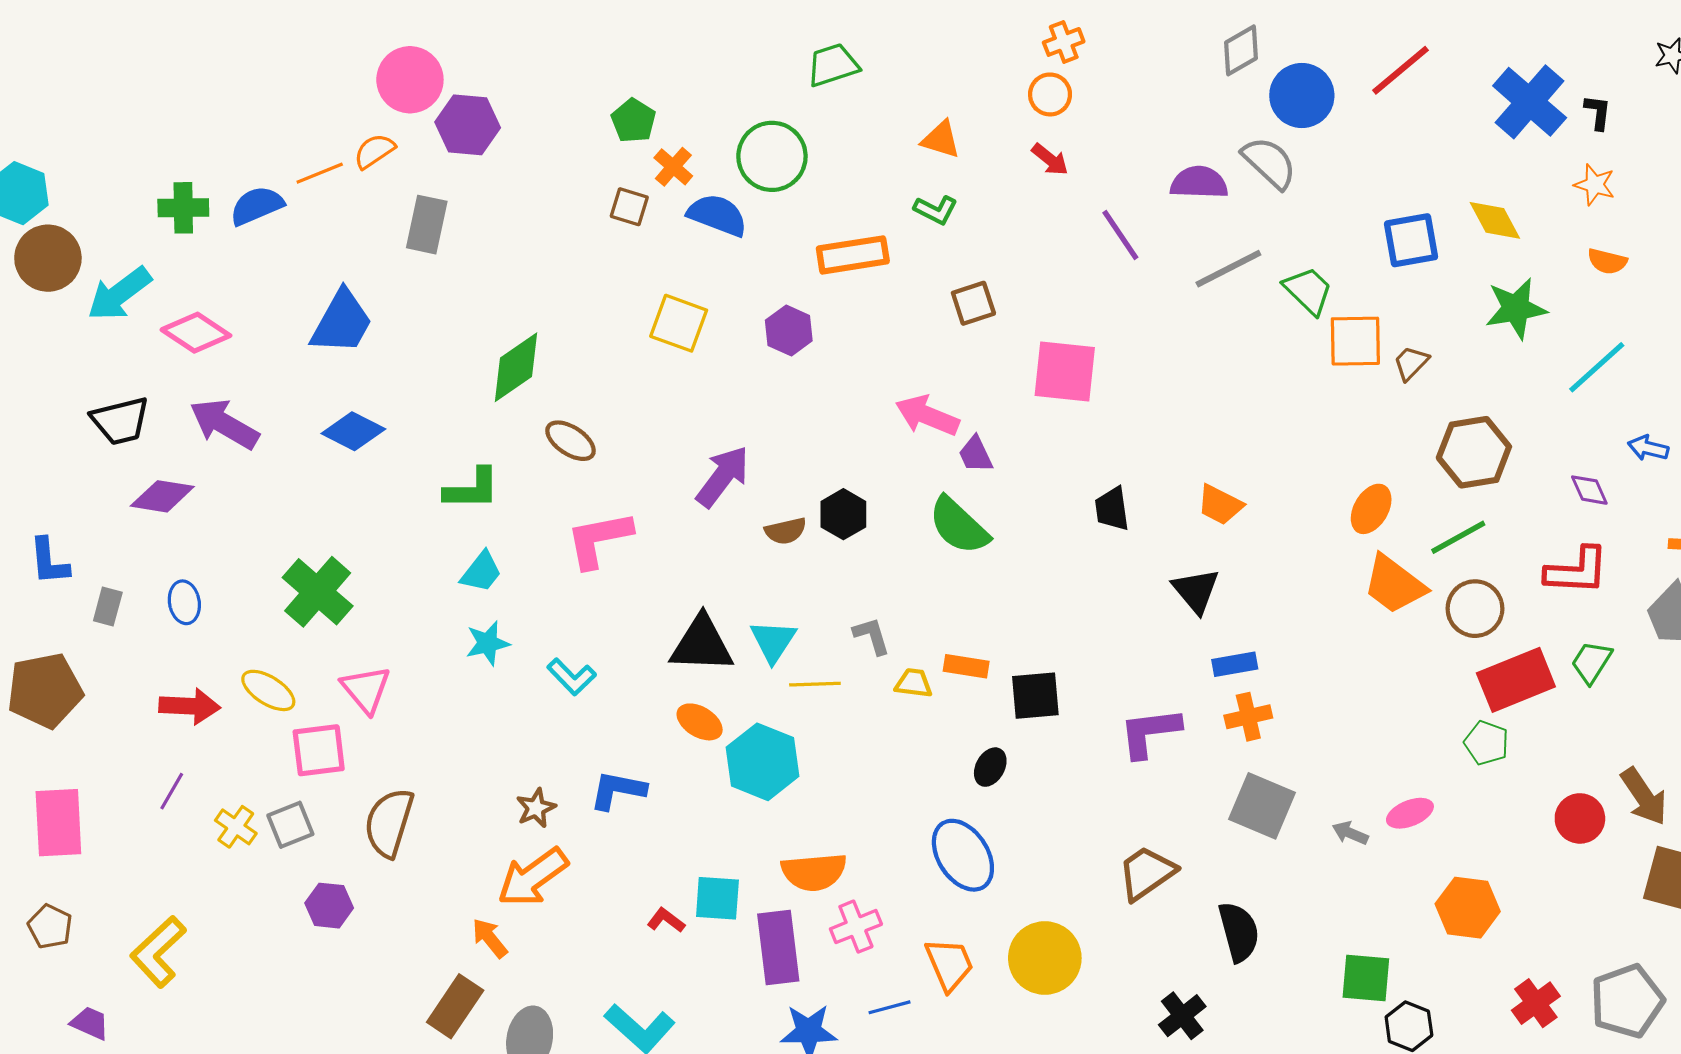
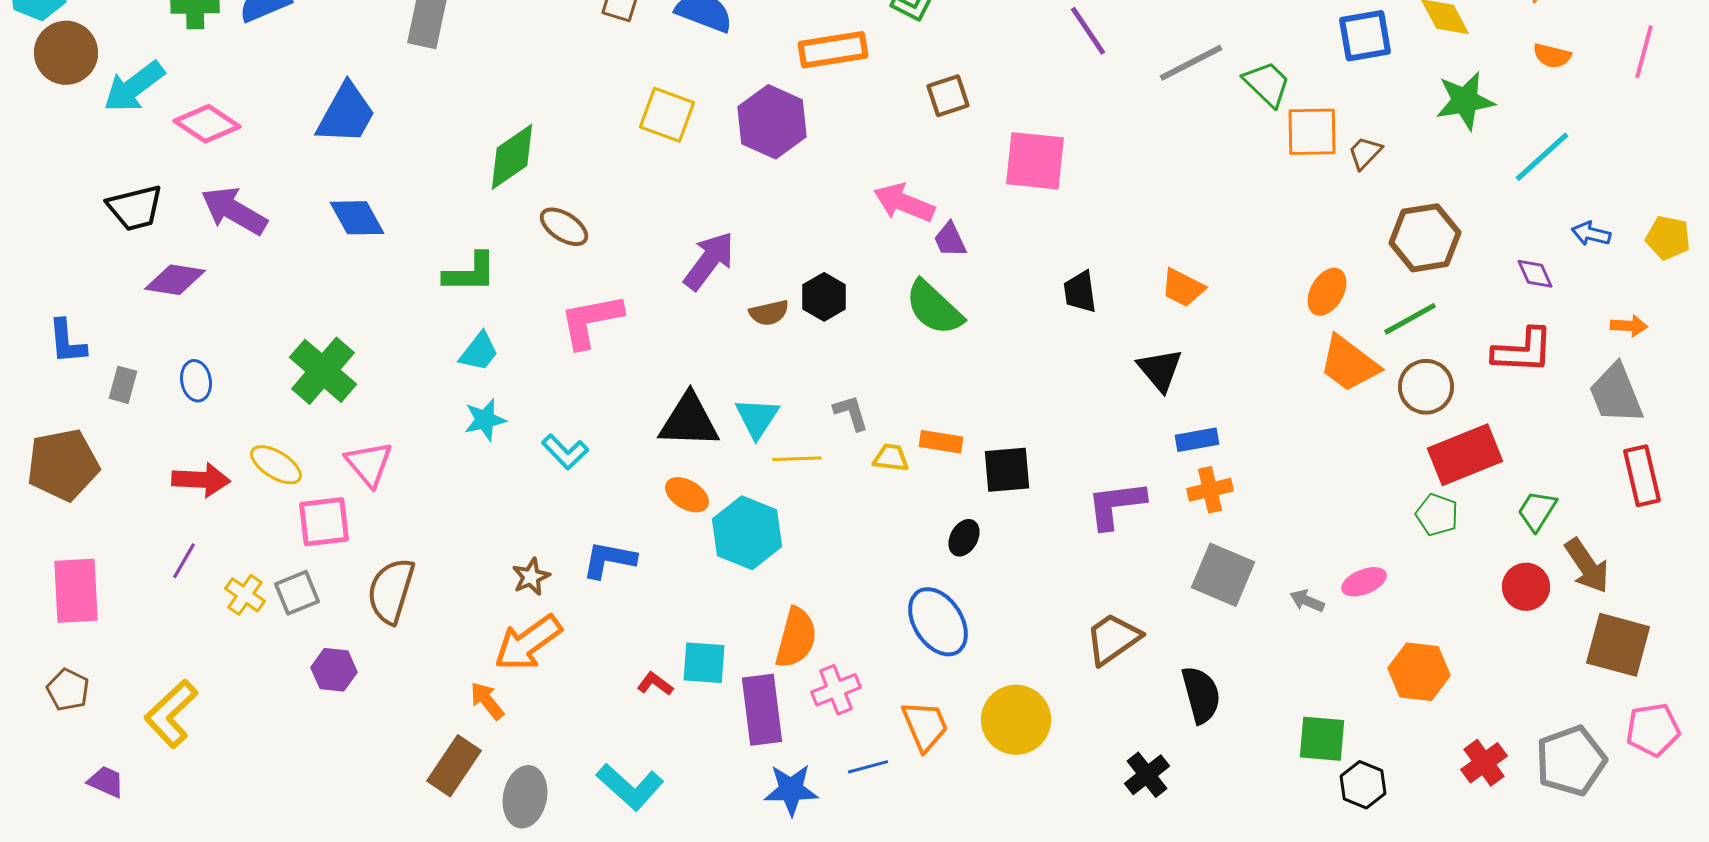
purple hexagon: (789, 331) -> (772, 122), size x1.5
blue diamond: (353, 431) -> (357, 218), turned 34
green trapezoid: (1591, 662) -> (1537, 511), moved
orange semicircle: (814, 872) -> (796, 638), turned -70

